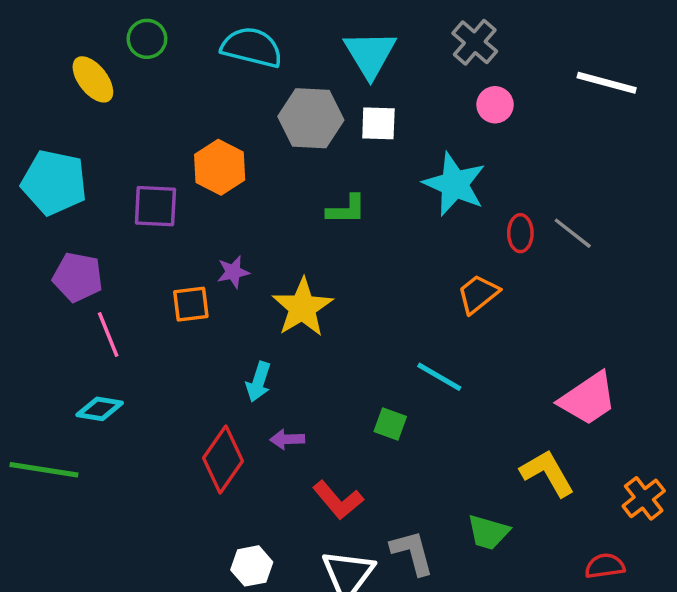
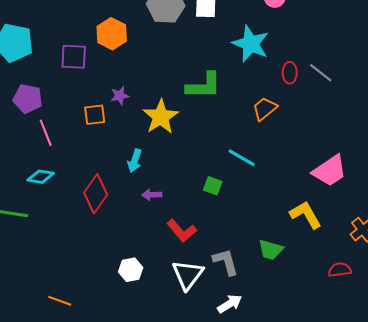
green L-shape: (346, 209) -> (204, 86), moved, size x1.5
red diamond: (223, 460) -> (96, 194), moved

